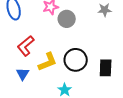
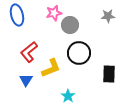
black circle: (76, 60) -> (79, 53), moved

